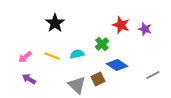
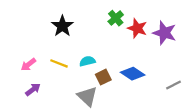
purple star: (145, 29) -> (164, 33), size x1.5
green cross: (102, 44) -> (116, 18), moved
purple arrow: (29, 79) -> (33, 90), turned 112
brown square: (98, 79) -> (103, 77), moved

